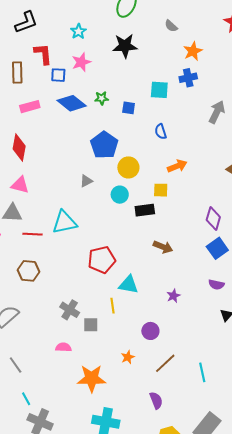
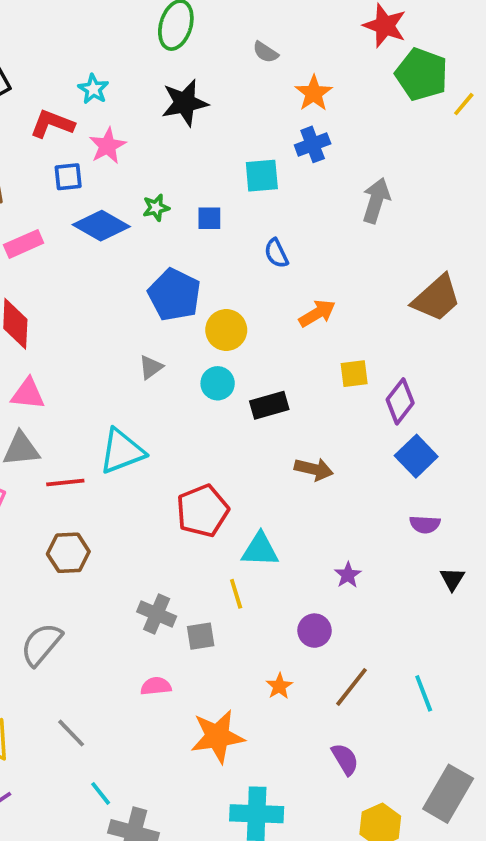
red L-shape: (43, 54) -> (52, 124), moved, turned -55
yellow square: (161, 190) -> (354, 374), moved
purple diamond: (213, 218) -> (400, 401), turned 30
purple star: (173, 296) -> (348, 575), moved

